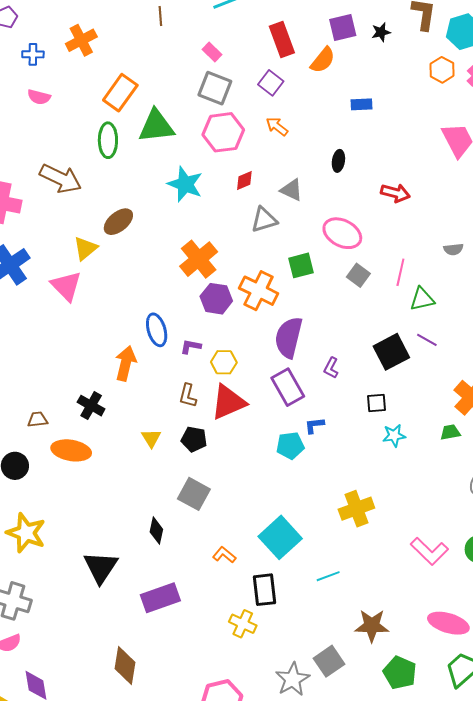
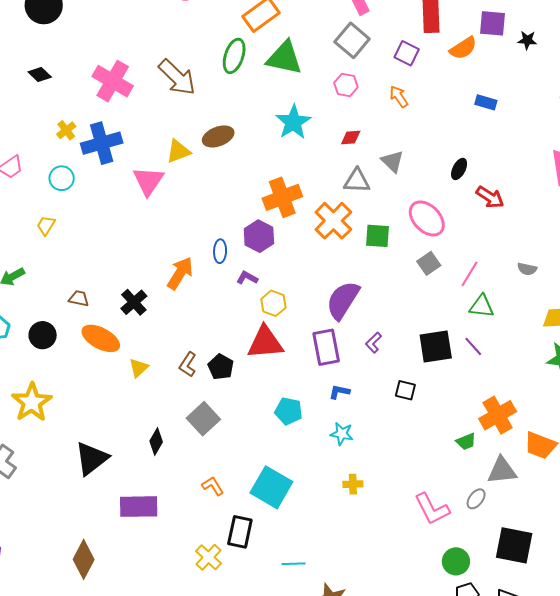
purple square: (271, 83) -> (407, 53), turned -30
pink hexagon: (223, 132) -> (346, 85), size x0.6
black ellipse: (338, 161) -> (459, 169), moved
orange cross: (259, 291) -> (333, 221), moved
purple hexagon: (216, 299) -> (259, 236), moved
blue ellipse: (157, 330) -> (220, 251), size x0.7
brown L-shape: (188, 396) -> (188, 365), moved
green trapezoid: (450, 432) -> (466, 441), turned 150
cyan star: (394, 435) -> (342, 434), moved
yellow triangle: (151, 438) -> (139, 368), moved
cyan pentagon: (290, 446) -> (289, 411), moved
yellow cross: (356, 509) -> (353, 484), size x0.6
cyan square: (280, 537) -> (271, 487), turned -36
pink L-shape: (429, 551) -> (432, 509), moved
cyan line: (328, 576) -> (294, 564), moved

